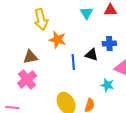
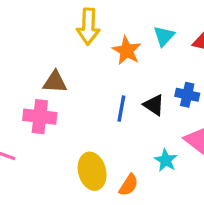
orange star: (58, 40) -> (127, 51), moved
pink cross: (27, 80) -> (40, 117), turned 30

